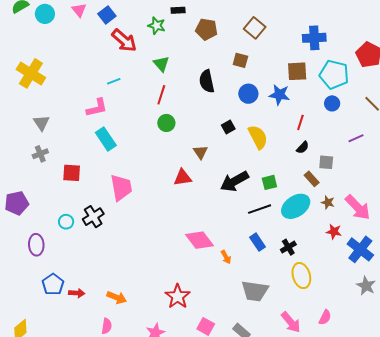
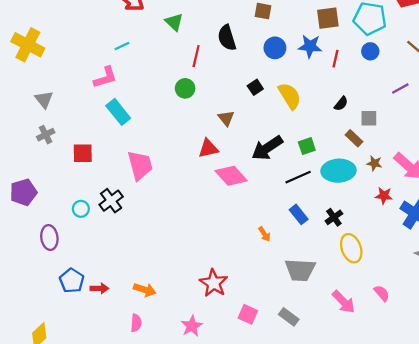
red line: (161, 95) -> (196, 56), moved
red line: (300, 122) -> (335, 59), moved
cyan ellipse: (296, 206) -> (339, 171), turned 36
pink diamond: (199, 240) -> (231, 176), moved
pink semicircle: (325, 317) -> (382, 293), turned -63

